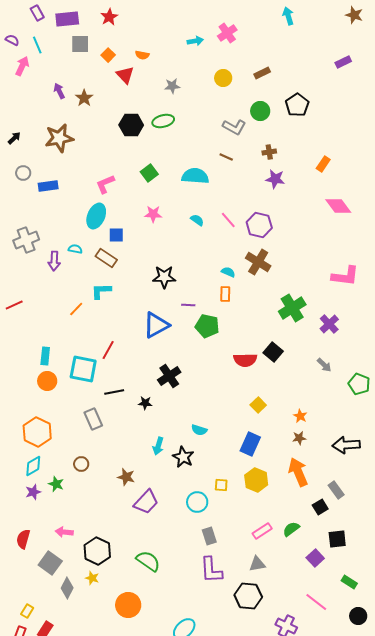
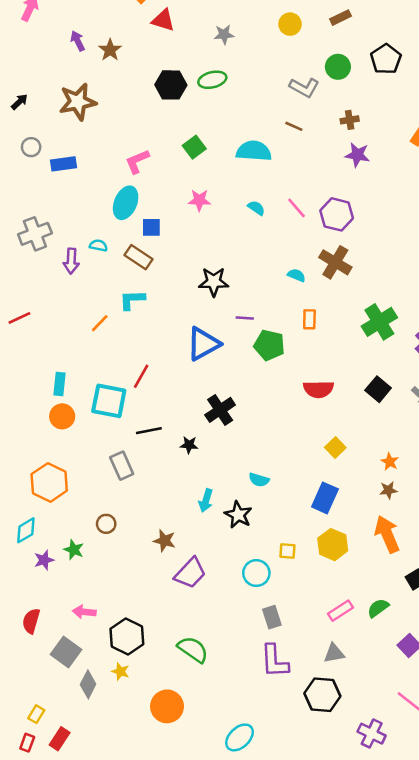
red triangle: (125, 75) -> (163, 20), turned -30
orange rectangle: (225, 294) -> (309, 319), moved
black square: (273, 352) -> (378, 389), moved
cyan diamond: (33, 466) -> (26, 530), moved

